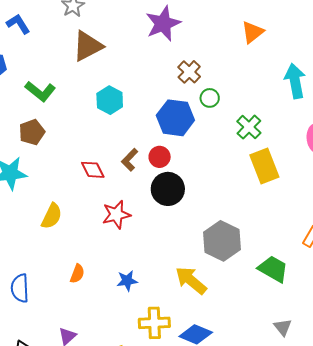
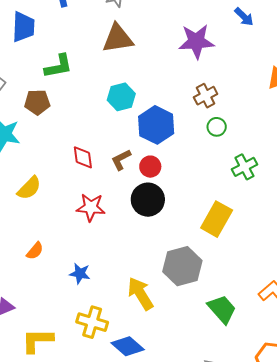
green L-shape: (40, 91) -> (58, 66), turned -68
blue hexagon: (175, 118) -> (156, 125), moved
yellow rectangle: (264, 166) -> (217, 219), moved, turned 32

